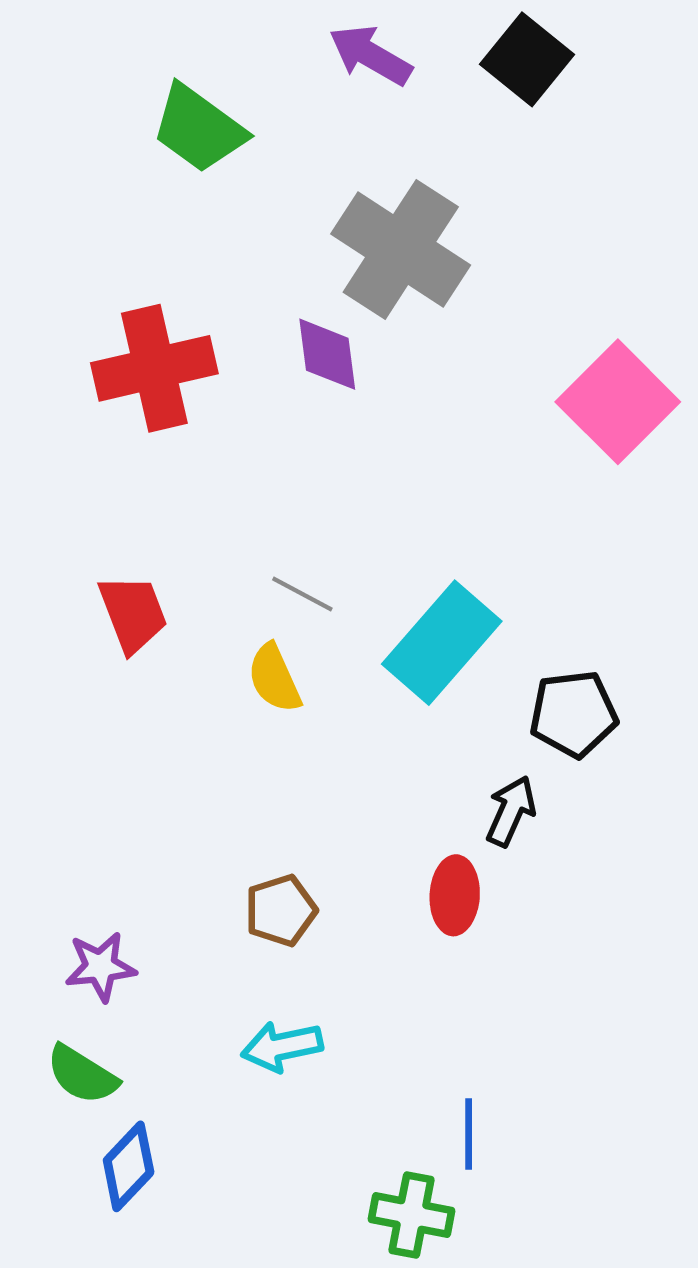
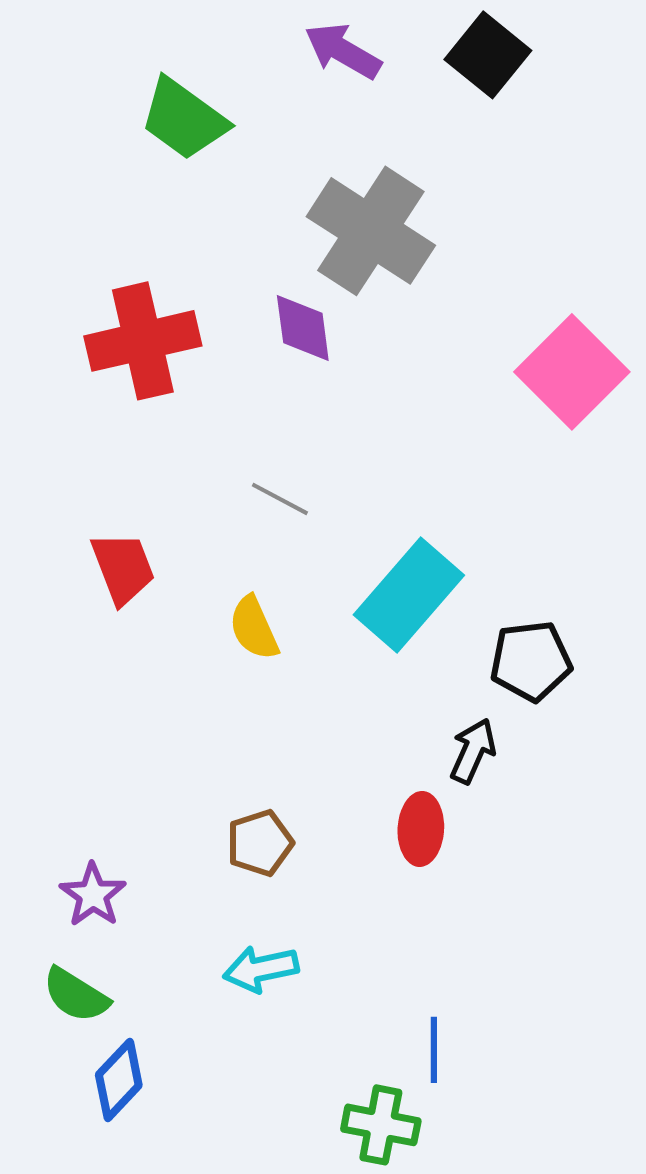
gray line: (302, 594) -> (280, 499), moved
purple star: (100, 967) -> (93, 895), turned -30

